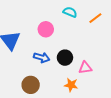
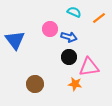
blue arrow: (42, 58) -> (69, 37), moved
pink triangle: (85, 68) -> (89, 67), size x1.5

